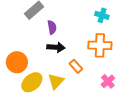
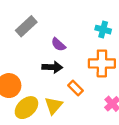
purple semicircle: (52, 27) -> (58, 44), moved, turned 144

